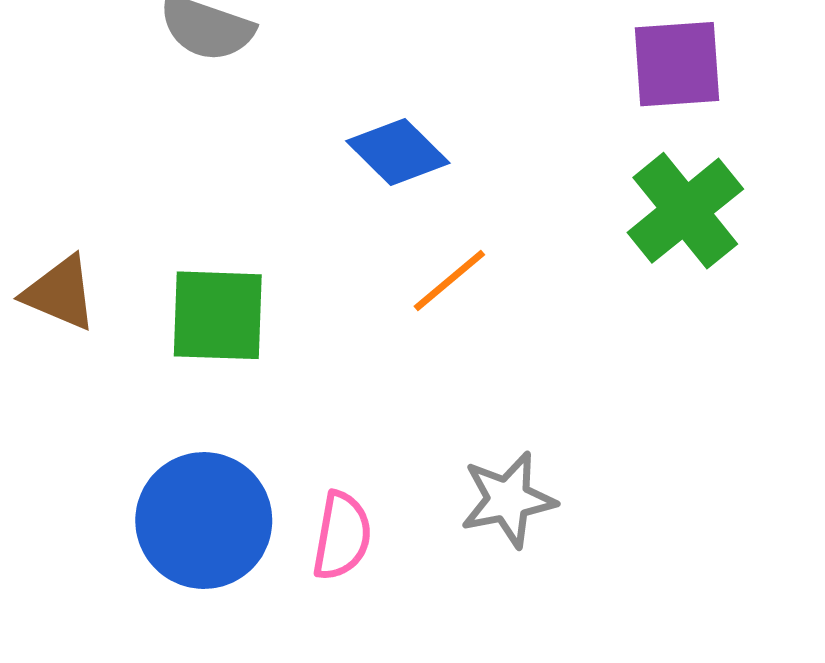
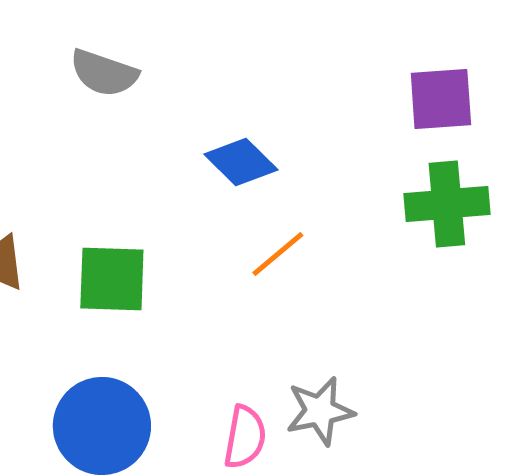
green cross: (685, 211) -> (447, 204), turned 34
pink semicircle: (342, 536) -> (245, 437), moved

